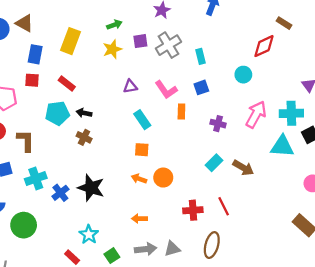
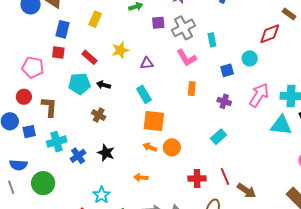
yellow rectangle: (70, 41) -> (95, 19), size x0.7
yellow star: (112, 49) -> (120, 50), moved
blue square: (201, 87) -> (227, 70), moved
pink L-shape: (166, 90) -> (187, 58), moved
cyan rectangle: (142, 120) -> (144, 94), moved
brown cross: (84, 137) -> (99, 115), moved
orange square: (142, 150) -> (154, 121), size x1.6
brown arrow: (243, 168) -> (246, 191), moved
black star: (91, 188) -> (106, 153), size x0.7
orange arrow: (139, 219) -> (141, 178), moved

